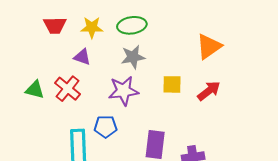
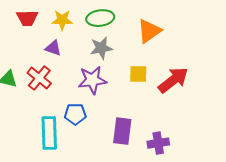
orange triangle: (209, 46) -> (149, 31), moved
red arrow: (209, 91) -> (173, 80), size x1.4

